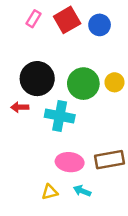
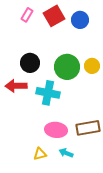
black circle: (37, 79) -> (30, 63), size x0.7
red arrow: (20, 107) -> (16, 86), size x1.5

